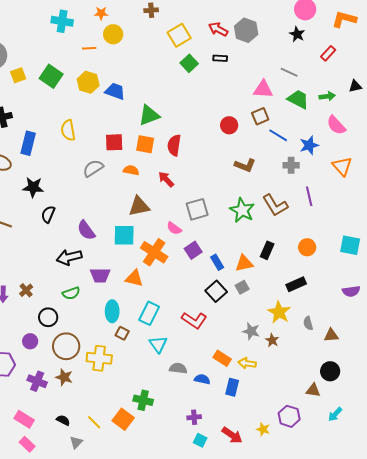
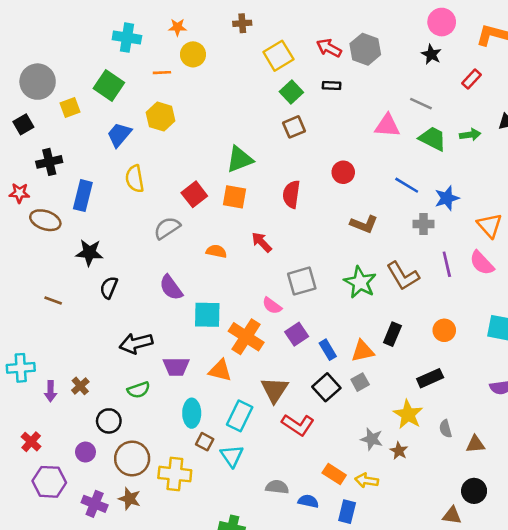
green square: (51, 76) -> (109, 85), moved
blue trapezoid: (115, 91) -> (119, 135), moved, turned -70
brown square: (260, 116) -> (294, 127), moved
pink semicircle: (336, 125) -> (482, 263), moved
red square: (114, 142) -> (194, 194), turned -36
red semicircle: (174, 145) -> (291, 194), moved
orange semicircle: (131, 170) -> (216, 251), moved
brown triangle: (139, 206) -> (275, 390), moved, turned -45
purple semicircle: (86, 230) -> (171, 288), moved
cyan triangle: (158, 344) -> (232, 456), moved

